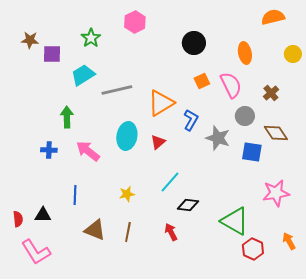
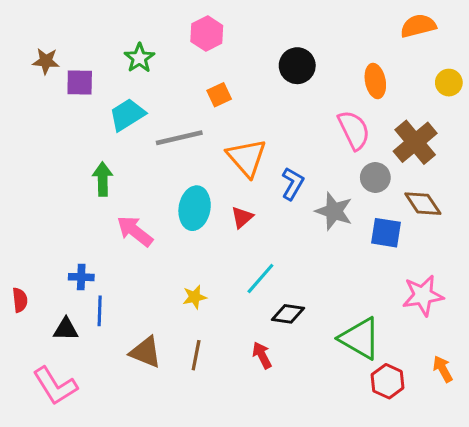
orange square: (202, 81) -> (219, 95), moved
brown cross: (271, 93) -> (415, 142), size x1.8
orange triangle: (161, 103) -> (247, 158), turned -40
blue cross: (49, 150) -> (81, 277), moved
blue line: (75, 195) -> (100, 311), moved
red semicircle: (18, 219) -> (20, 300), moved

